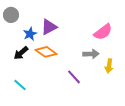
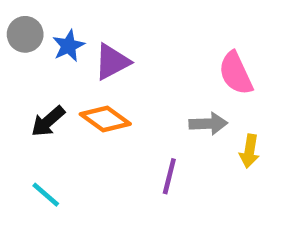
pink semicircle: (103, 32) -> (236, 73), turned 102
blue star: (30, 34) -> (69, 46), moved
purple line: (74, 77) -> (169, 176), turned 56

